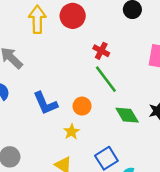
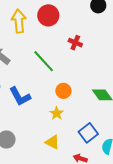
green line: (106, 79) -> (44, 61), moved
blue L-shape: (45, 103) -> (20, 96), moved

